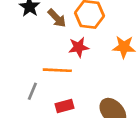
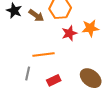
red star: (79, 47) -> (69, 33), moved

